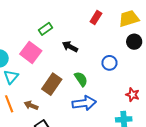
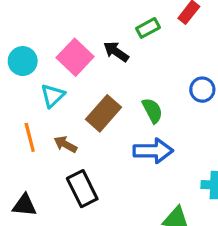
green rectangle: (46, 29) -> (148, 28), moved
black arrow: (70, 47) -> (116, 52), moved
cyan triangle: (11, 77) -> (53, 96), moved

